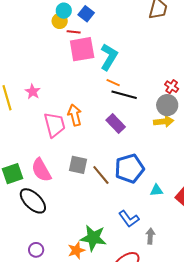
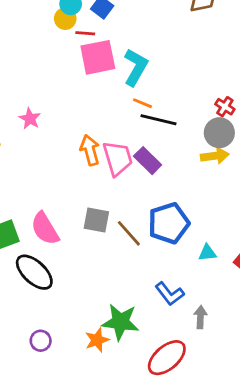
pink trapezoid: (54, 125) -> (118, 158), moved

